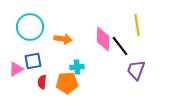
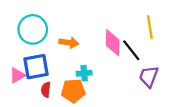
blue square: (33, 61) -> (36, 67), size x1.4

